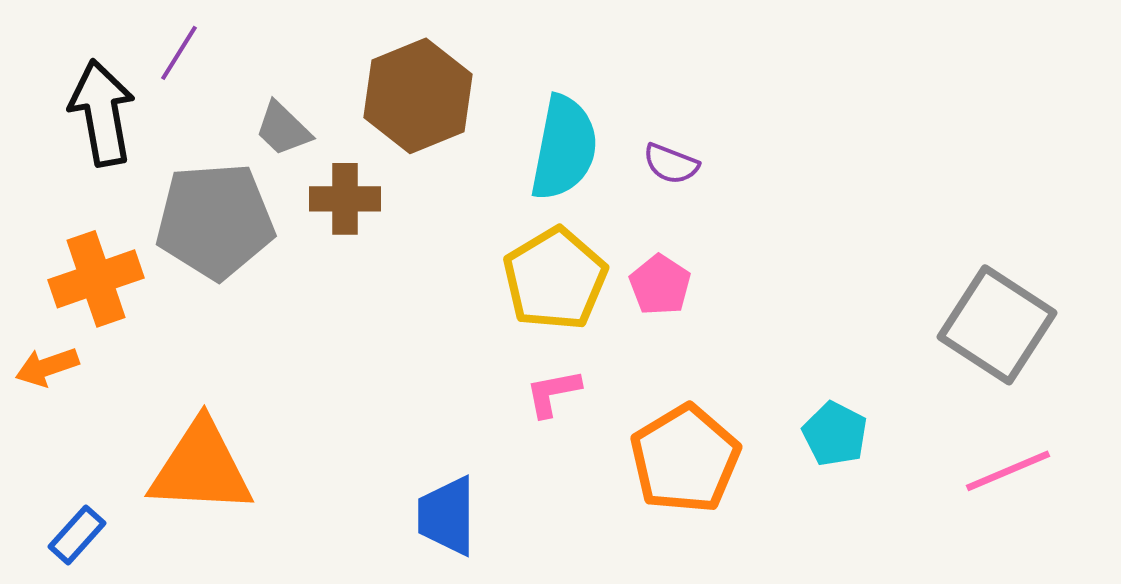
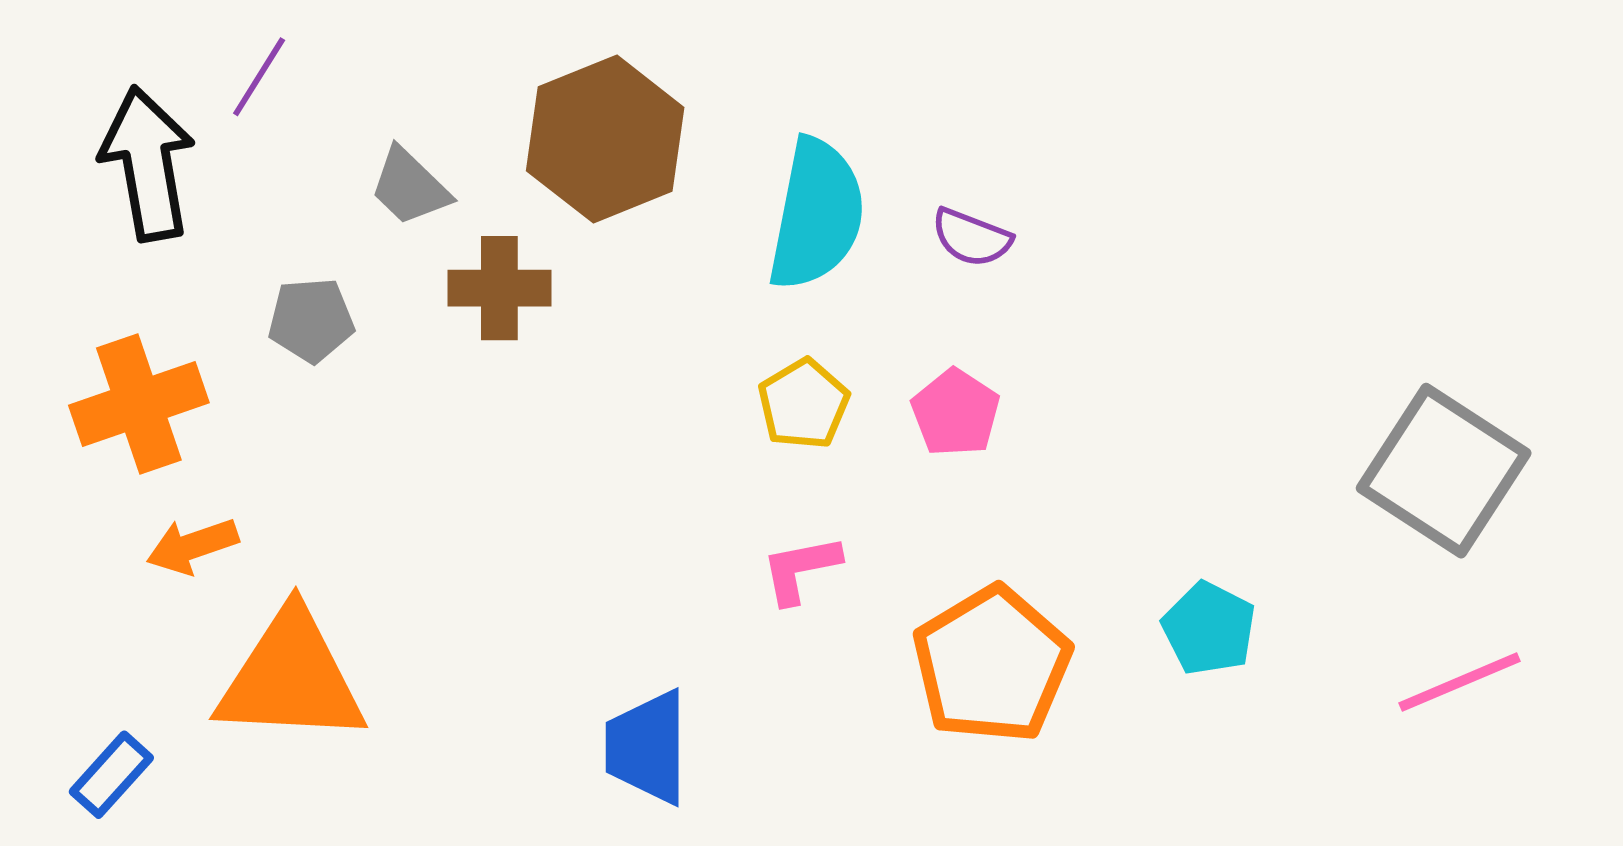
gray pentagon: (215, 221) -> (311, 320), size x0.5
yellow pentagon: (555, 279) -> (804, 404), size x0.6
orange arrow: (47, 367) -> (192, 546), moved

